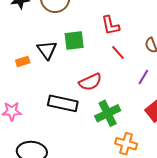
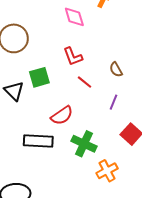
green cross: (108, 113) -> (84, 144), turned -30
orange cross: (126, 144) -> (107, 171), turned -35

